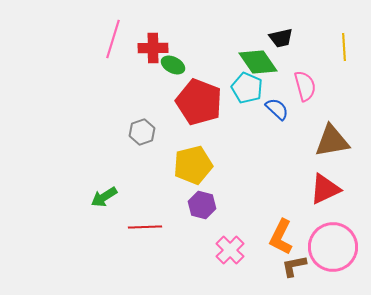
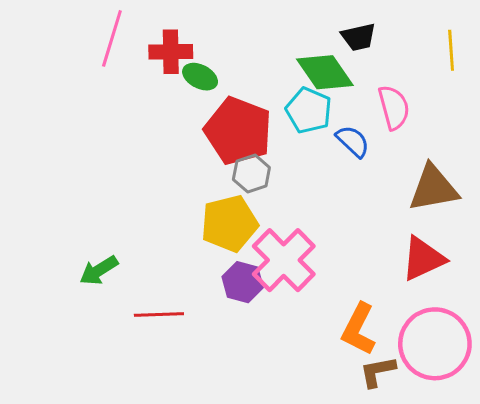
gray hexagon: (142, 132) -> (251, 174), moved
pink cross: (230, 250) -> (284, 260), moved, size x1.5

